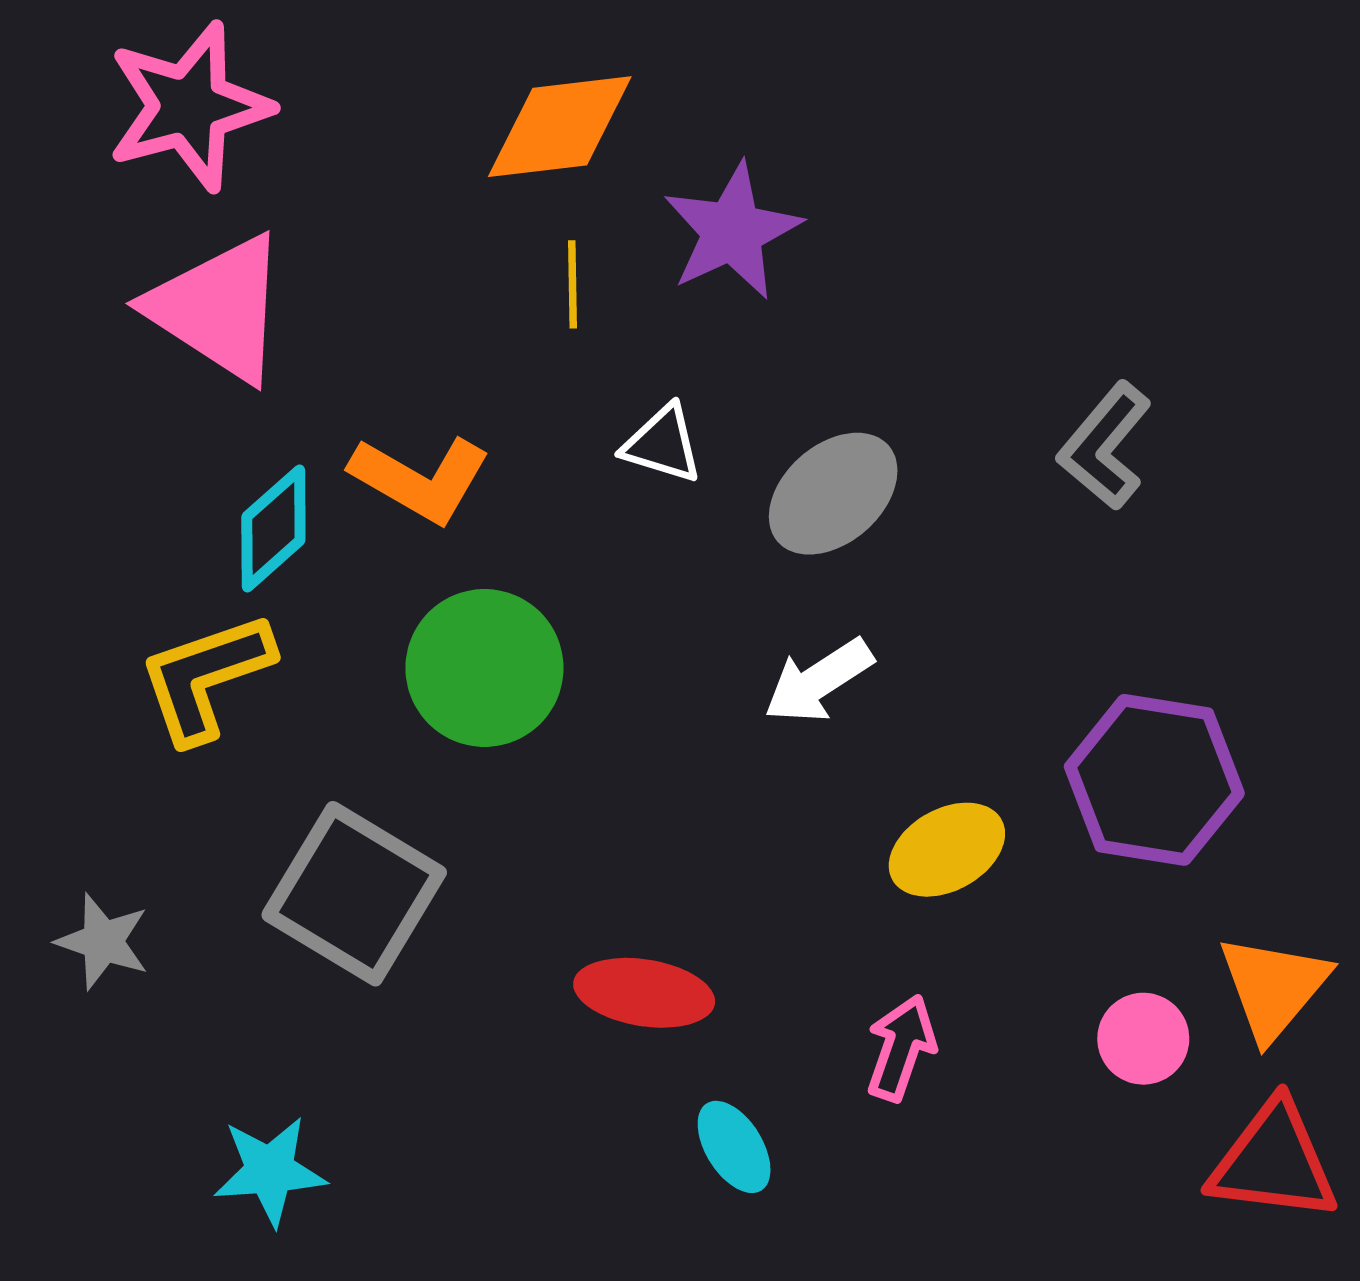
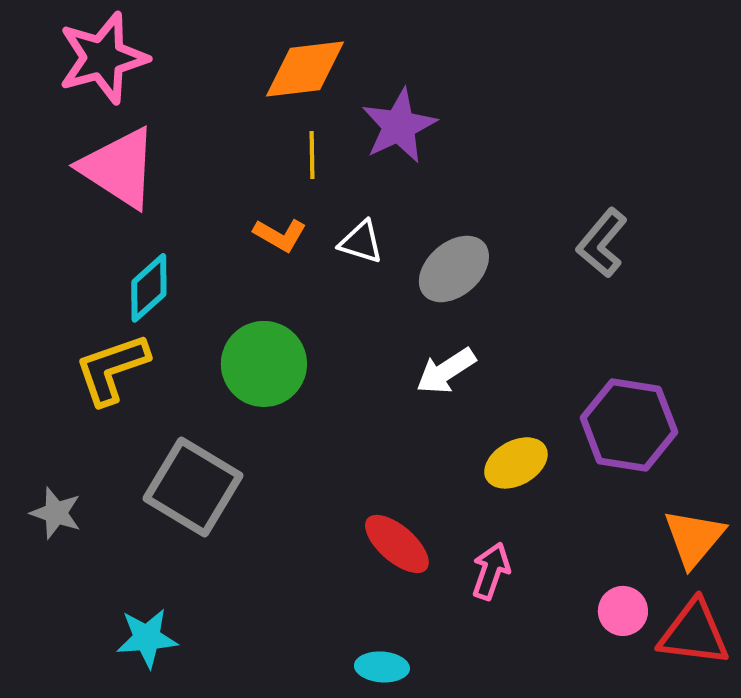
orange L-shape: (420, 479) -> (280, 235), moved, size x0.7
red ellipse: (644, 993) -> (397, 544), moved, turned 32
pink circle: (1143, 1039) -> (623, 611), moved
cyan ellipse: (734, 1147) -> (382, 667), moved, turned -54

